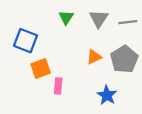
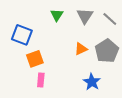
gray line: (128, 22) -> (110, 19), turned 49
pink rectangle: (58, 86) -> (41, 80), moved

